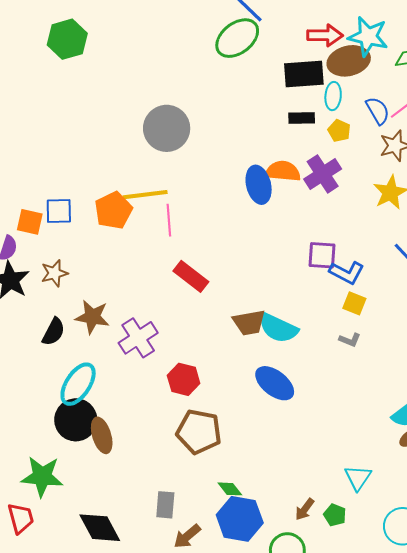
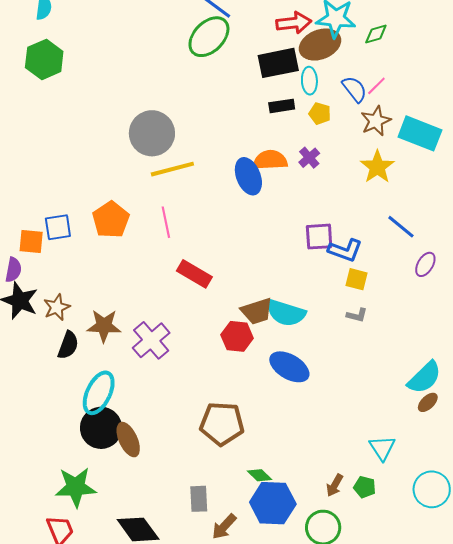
purple cross: (323, 174) -> (309, 158), size x0.6
yellow line: (145, 195) -> (172, 169), moved
brown star: (54, 273) -> (57, 307), moved
red hexagon: (184, 379) -> (237, 336), moved

